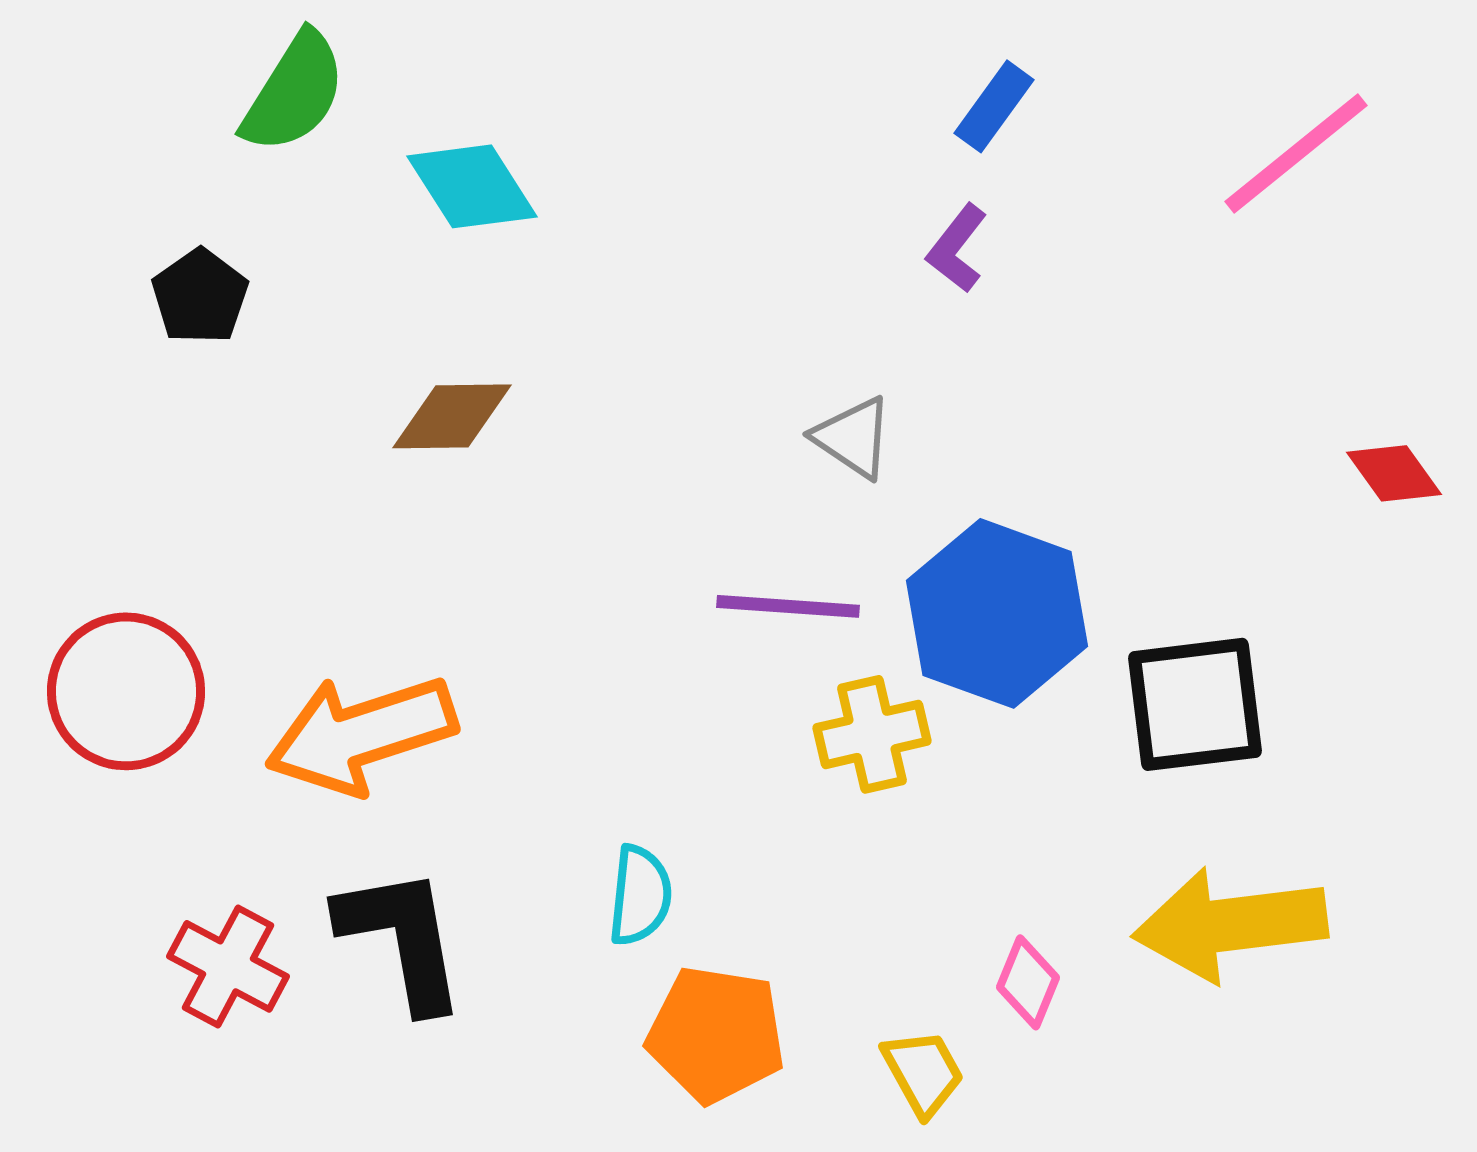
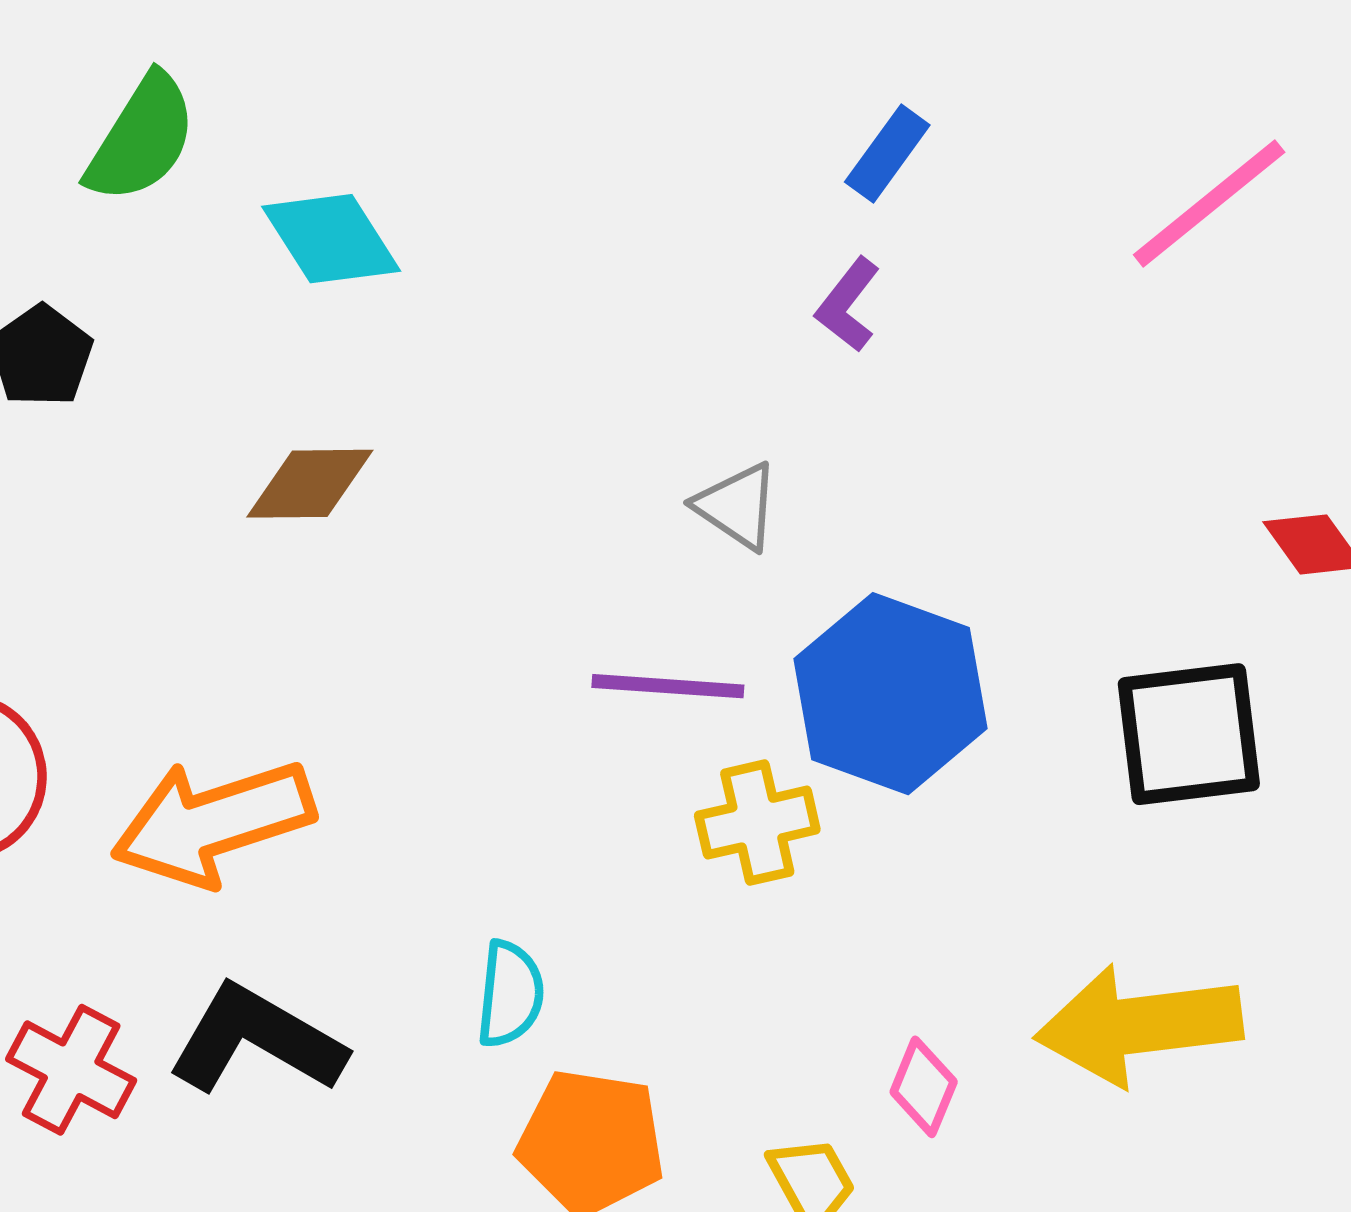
black square: (1195, 704) -> (1189, 734), moved
black L-shape: (402, 938) -> (257, 1040), turned -50

